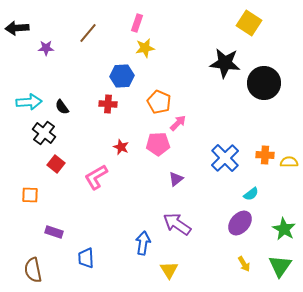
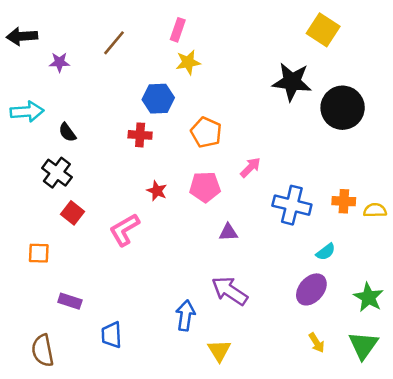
cyan arrow: (29, 102) -> (27, 112), moved
black semicircle: (62, 107) -> (67, 132), moved
pink arrow: (178, 123) -> (250, 167), moved
blue cross: (225, 158) -> (292, 205), turned -32
purple triangle: (176, 179) -> (228, 232), turned 35

